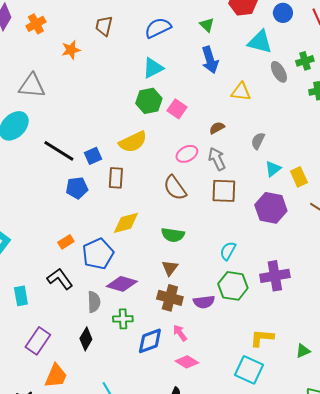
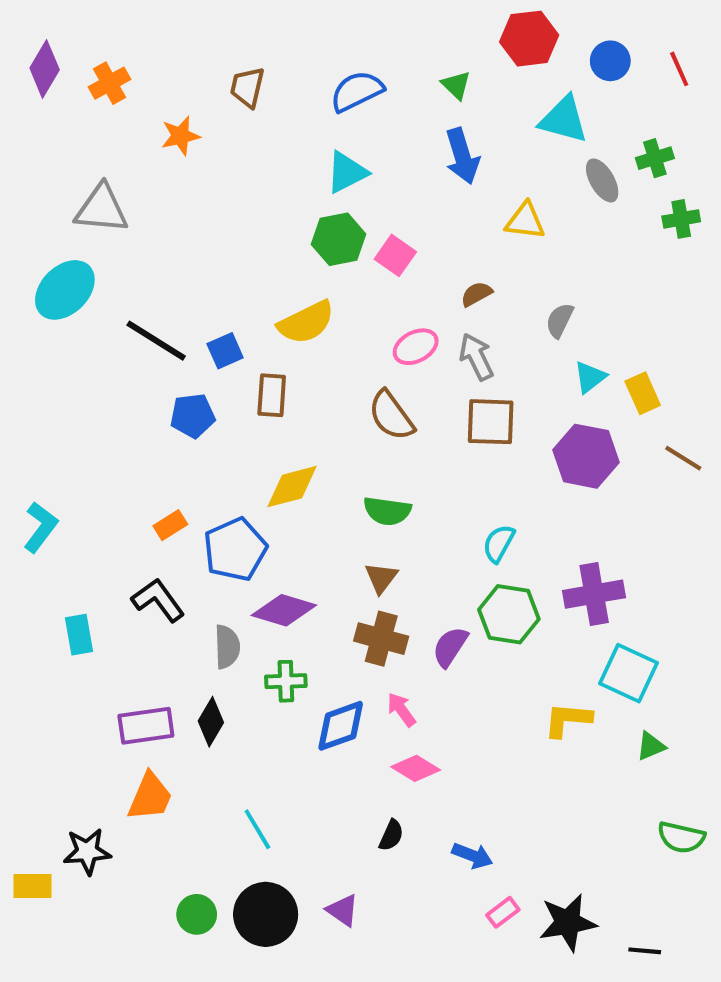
purple semicircle: (204, 302) -> (450, 647), turned 130
purple rectangle: (38, 341) -> (146, 726), moved, turned 48
cyan square: (249, 370) -> (629, 673), moved

